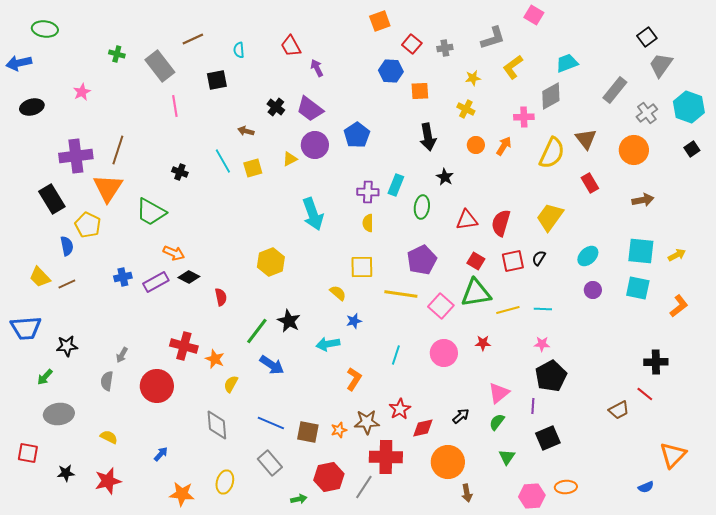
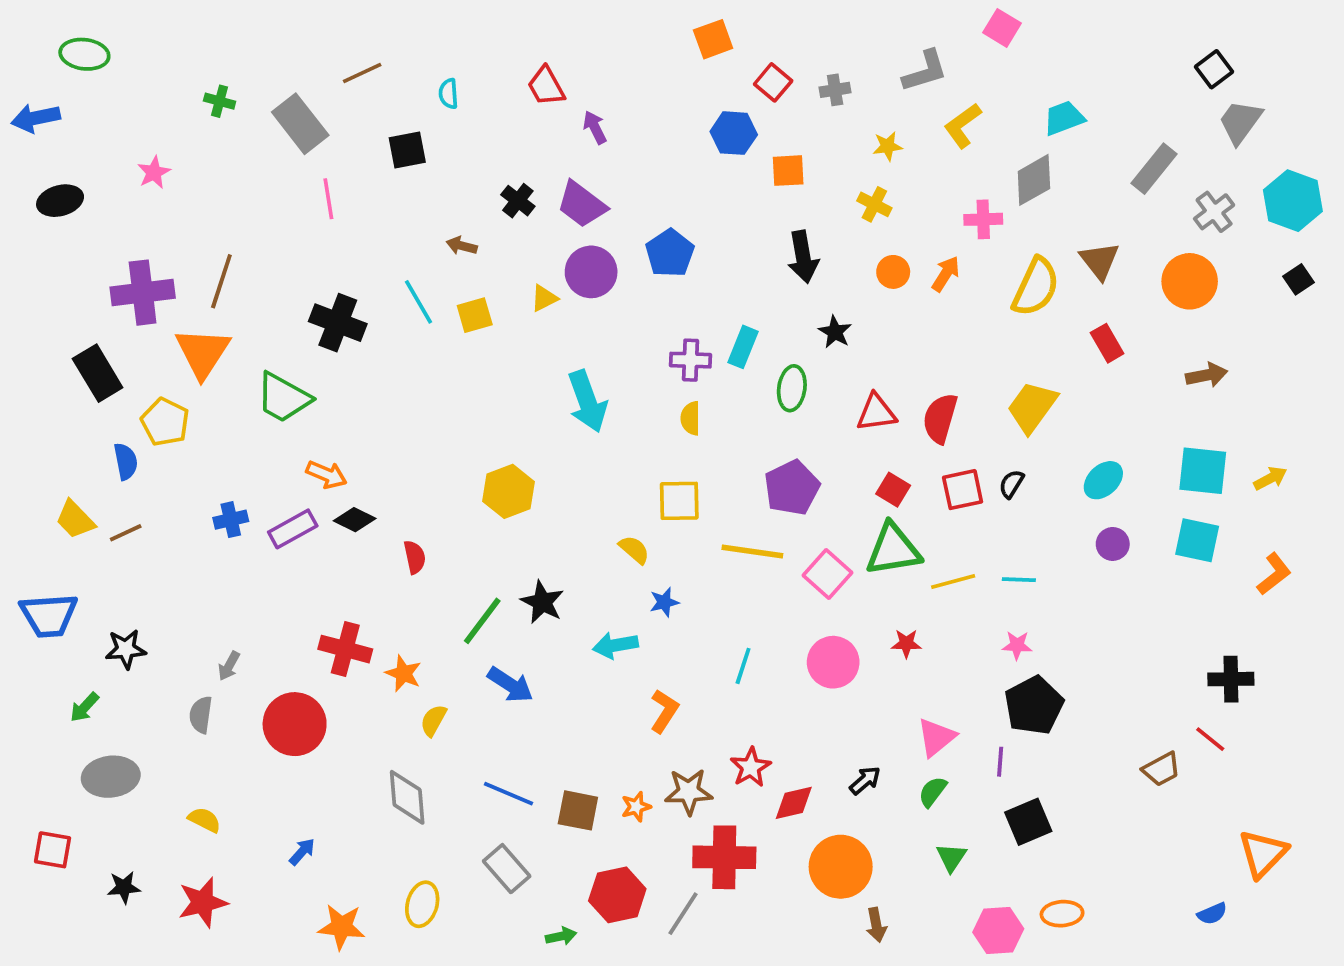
black cross: (180, 172) -> (338, 323), size x1.8

